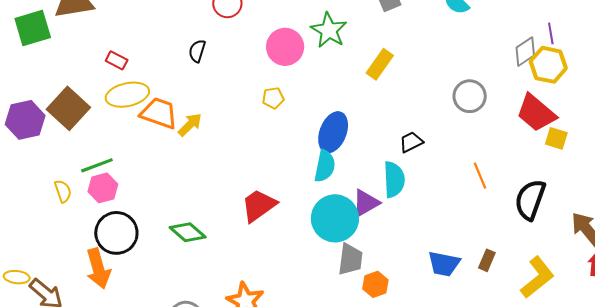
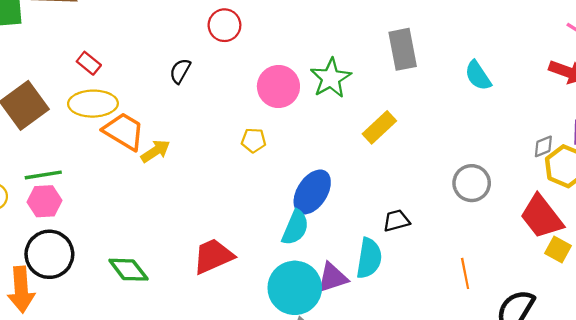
gray diamond: (525, 52) -> (543, 146), size x0.7

